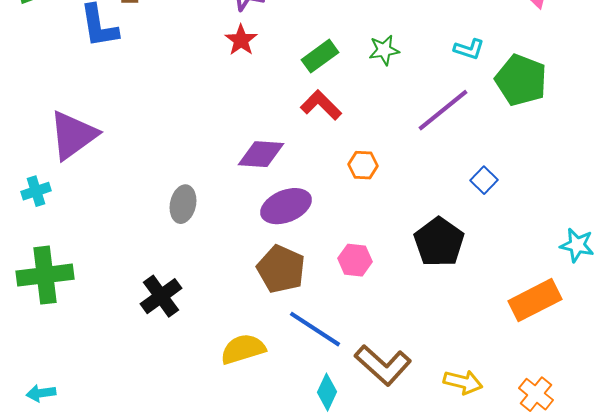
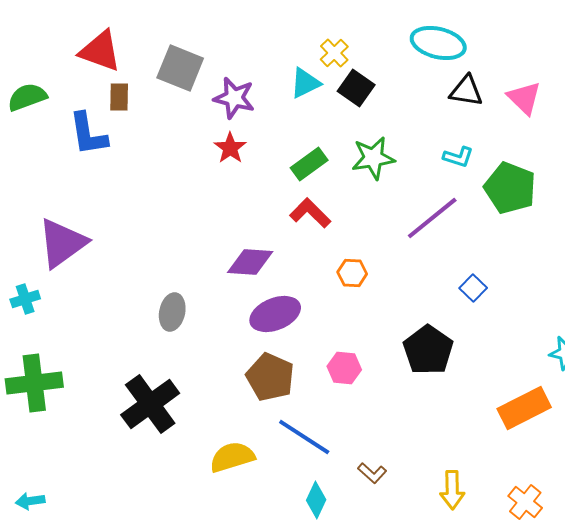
green star: (384, 50) -> (373, 158), size x1.4
black cross: (161, 296) -> (150, 404), size x1.4
brown L-shape: (383, 365) -> (372, 473), size x0.5
yellow arrow: (463, 382) -> (452, 490), turned 75

